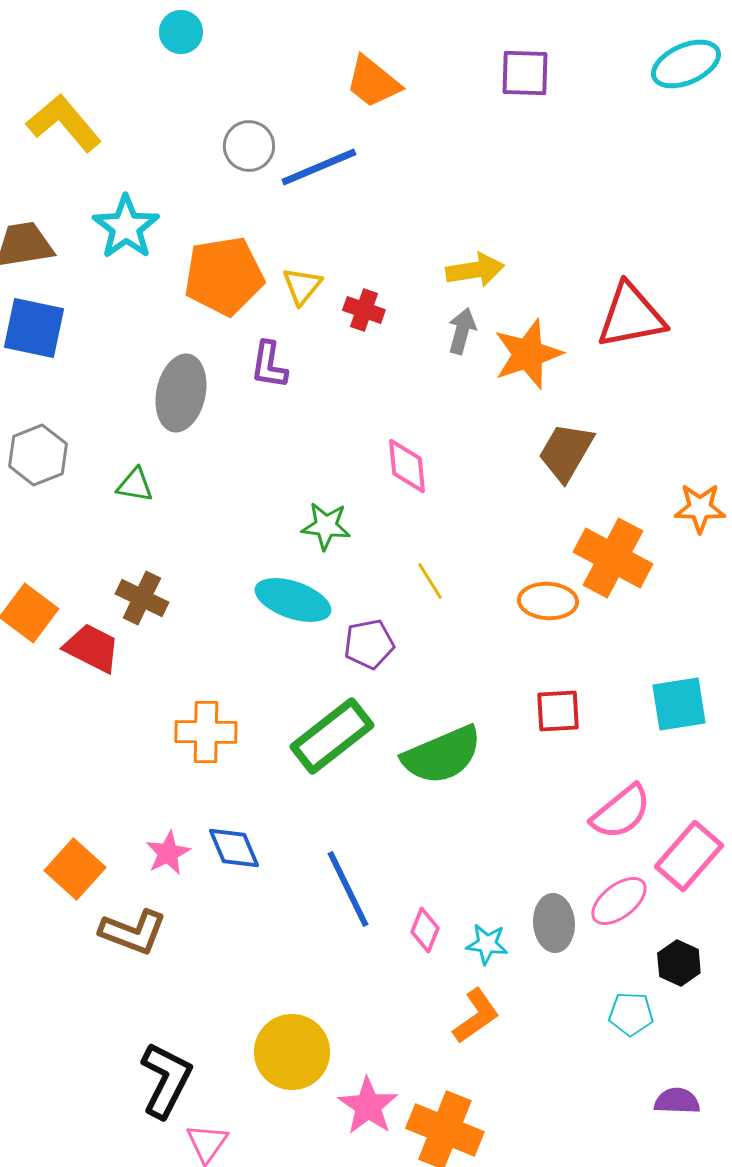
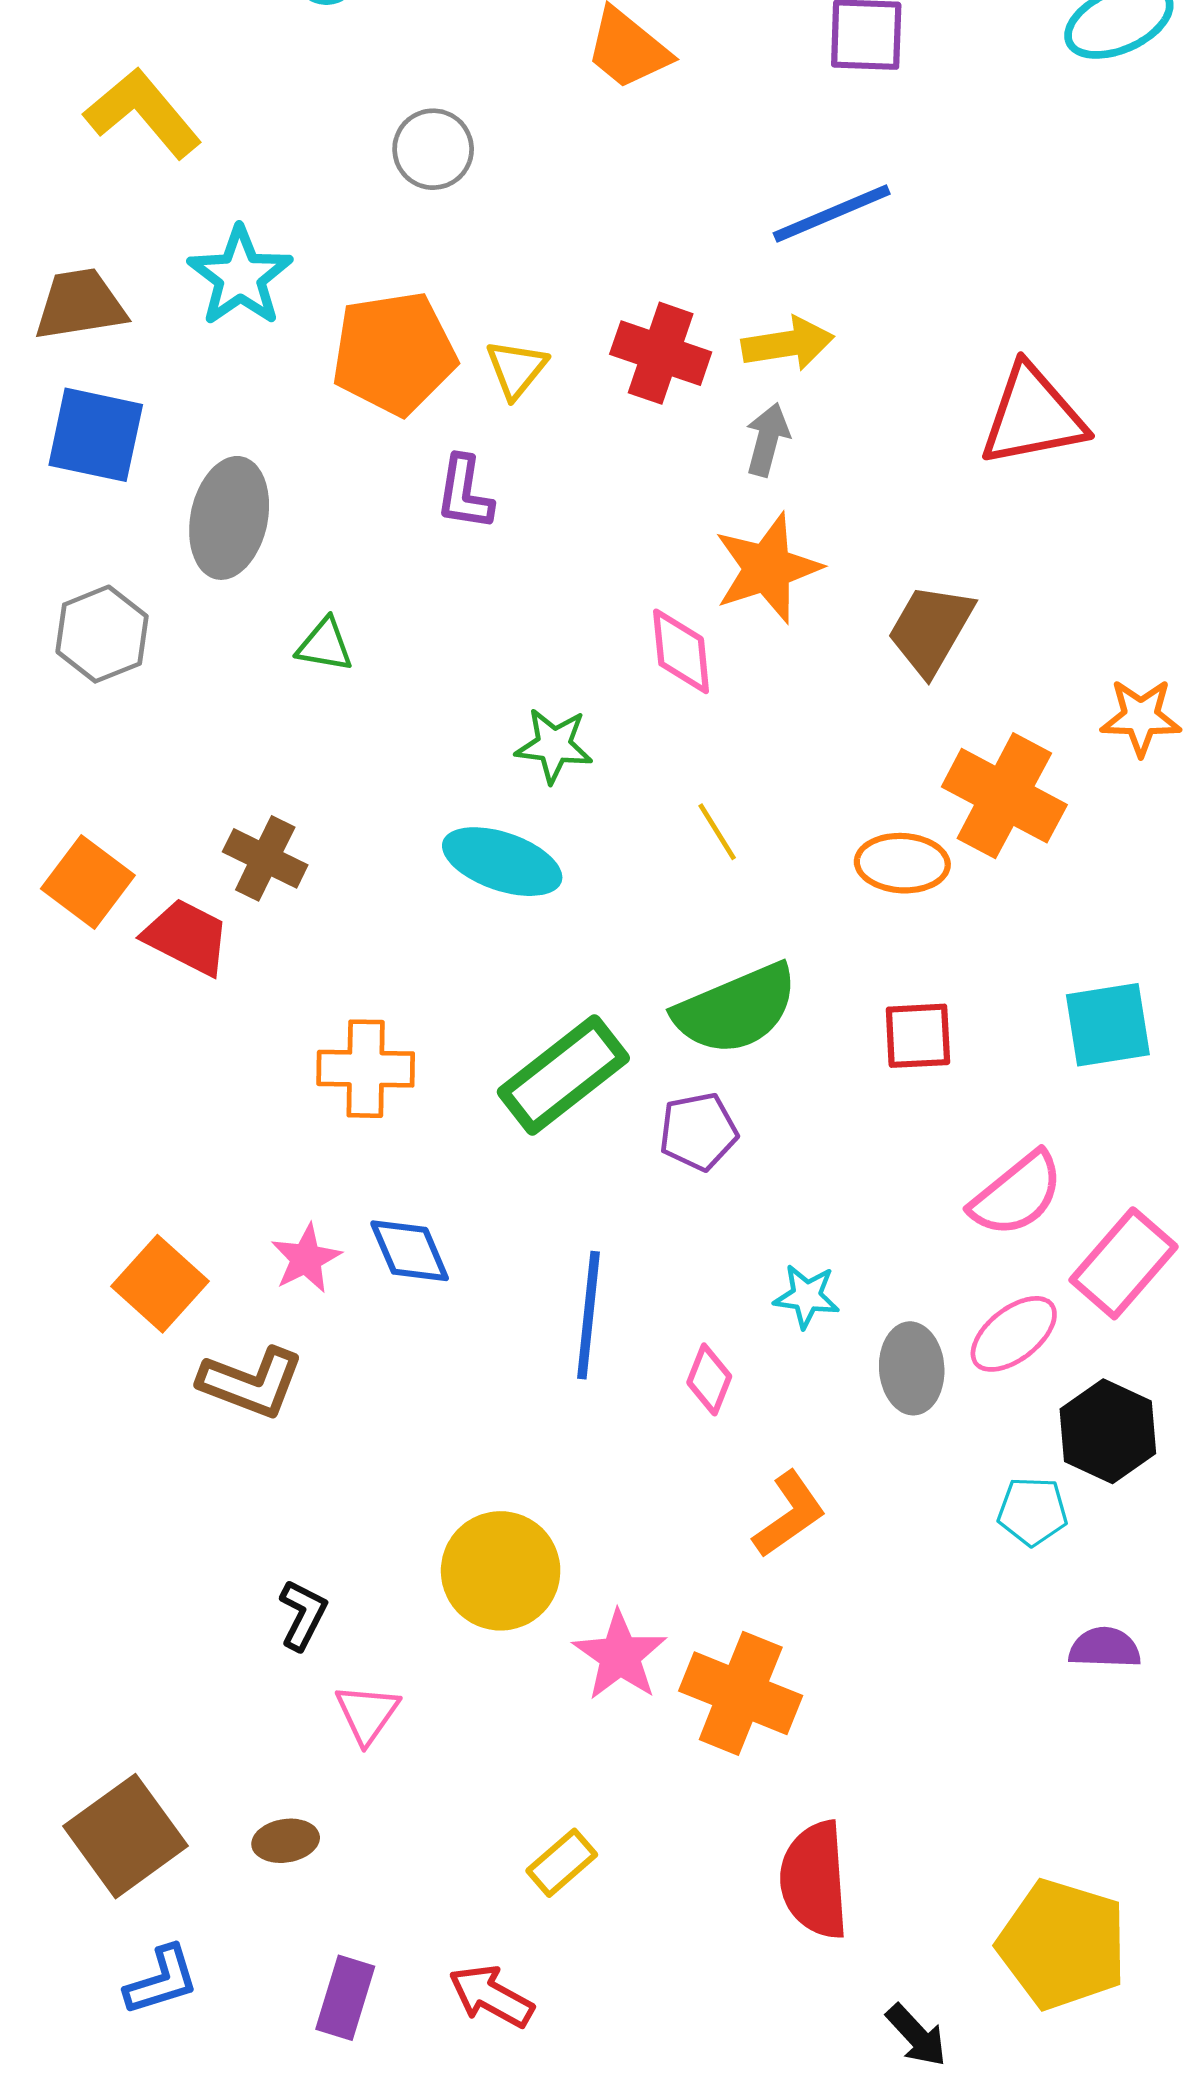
blue line: (319, 167) -> (832, 214), moved
red cross: (364, 310) -> (661, 353), moved, size x1.5
orange star: (528, 354) -> (767, 568), moved
gray ellipse: (181, 393) -> (229, 518), moved
green triangle: (135, 485) -> (325, 645), moved
purple pentagon: (369, 644) -> (698, 1131), moved
green semicircle: (442, 755) -> (736, 1009), moved
blue line: (348, 889) -> (588, 1315), turned 32
cyan star: (487, 944) -> (807, 1296), moved
black hexagon: (679, 963) -> (1108, 1431), size x1.4
black L-shape: (166, 1080) -> (303, 1615), size x0.6

